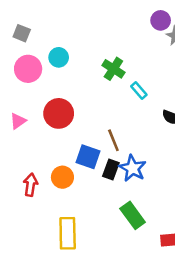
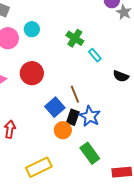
blue square: (88, 157) -> (55, 107), turned 30
orange circle: (62, 177) -> (63, 130), moved
yellow rectangle: (68, 233) -> (39, 167), turned 65

